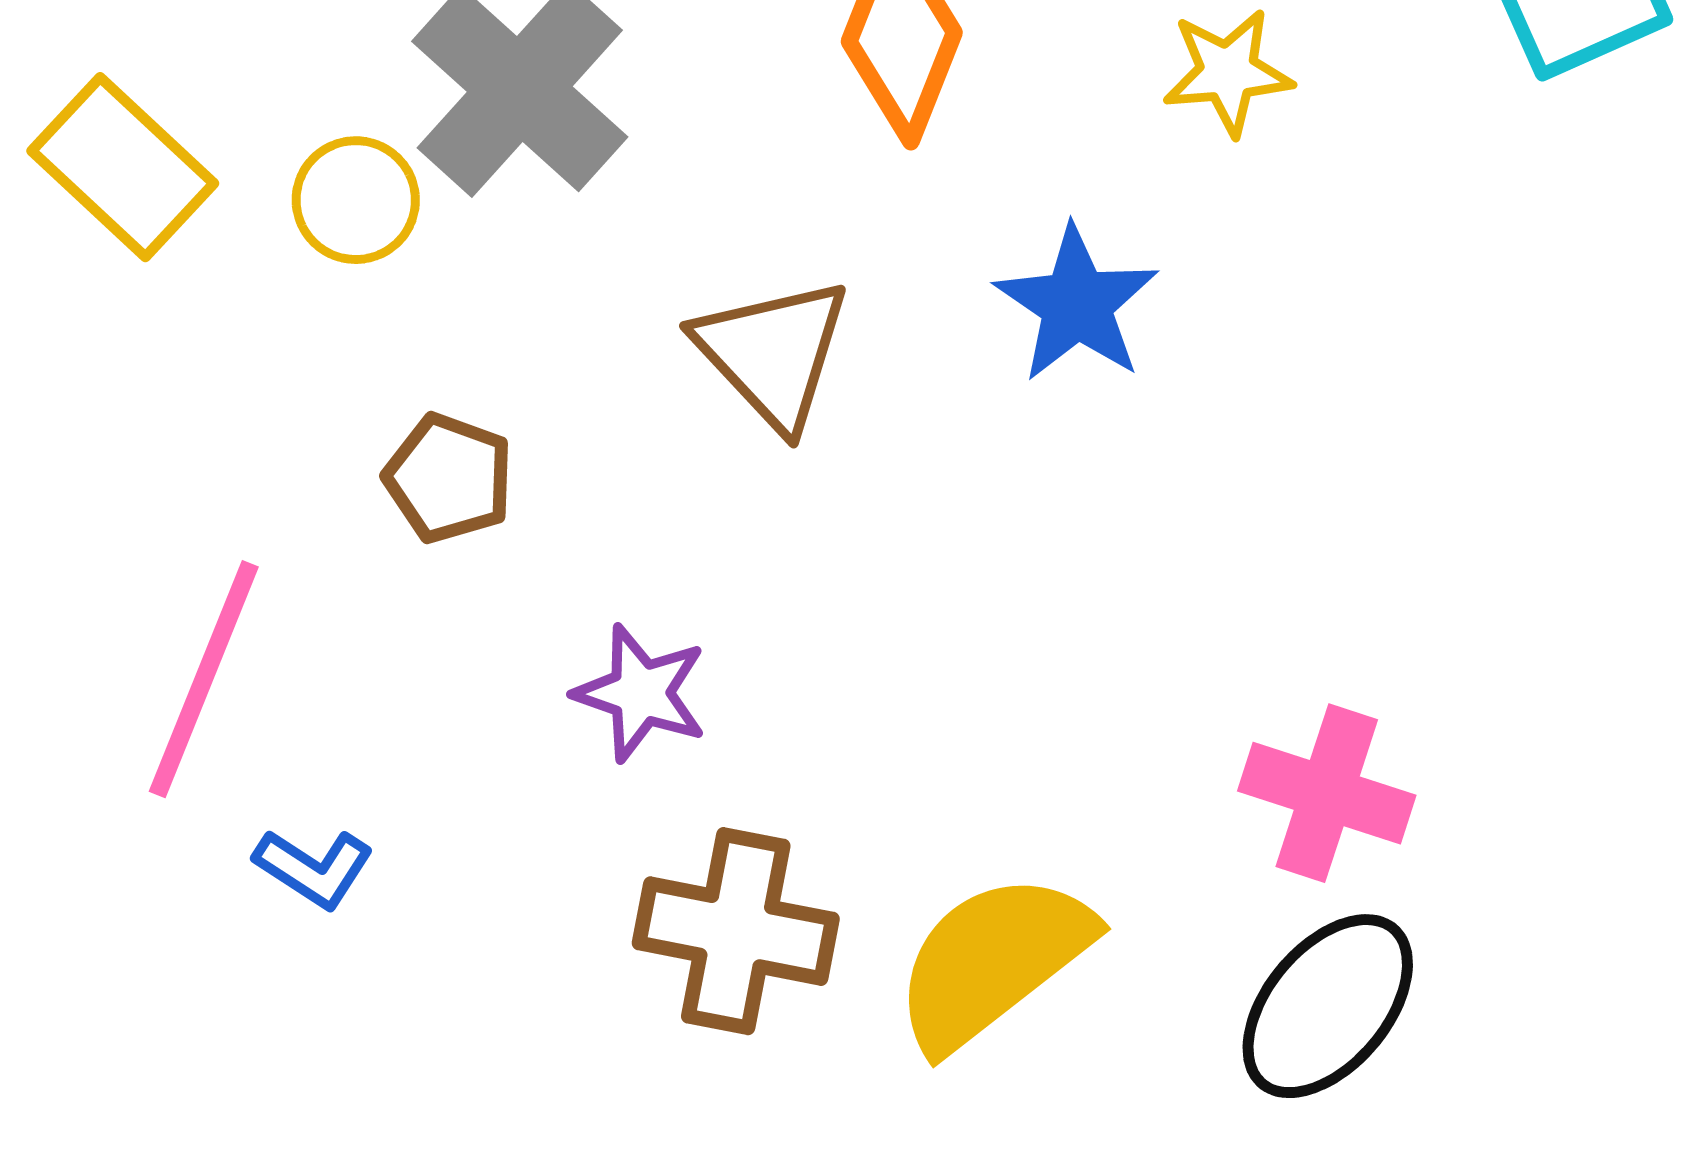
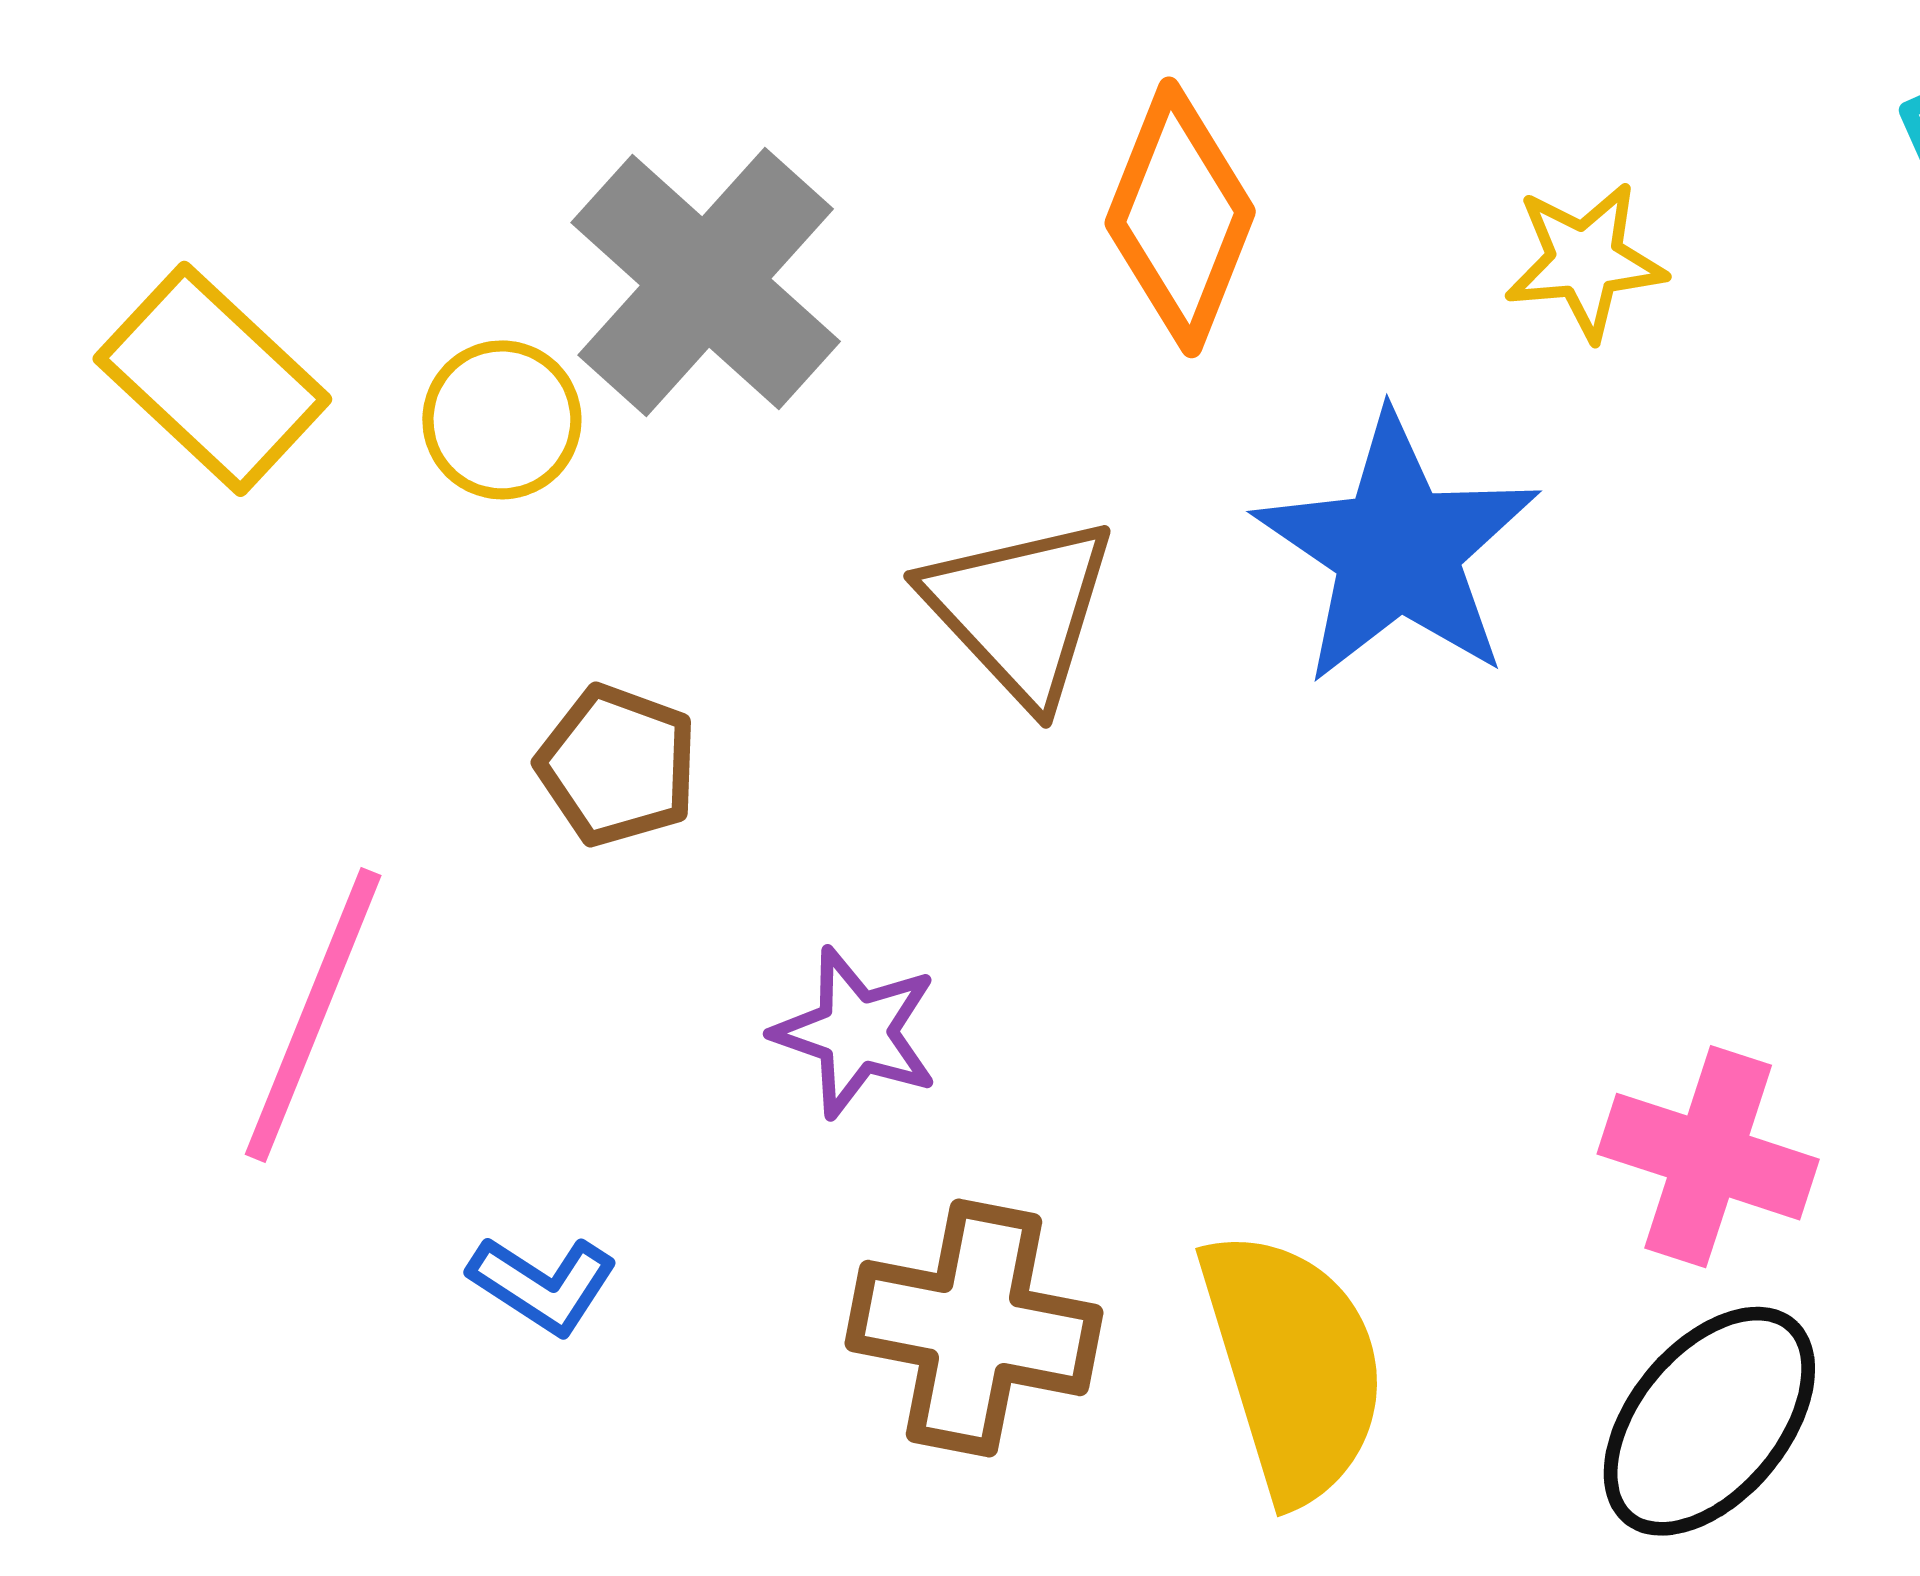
blue star: (1077, 304) -> (1398, 549), size x1.4
blue L-shape: (314, 868) -> (543, 1285), moved
yellow semicircle: (993, 961) -> (1293, 1365), turned 111

